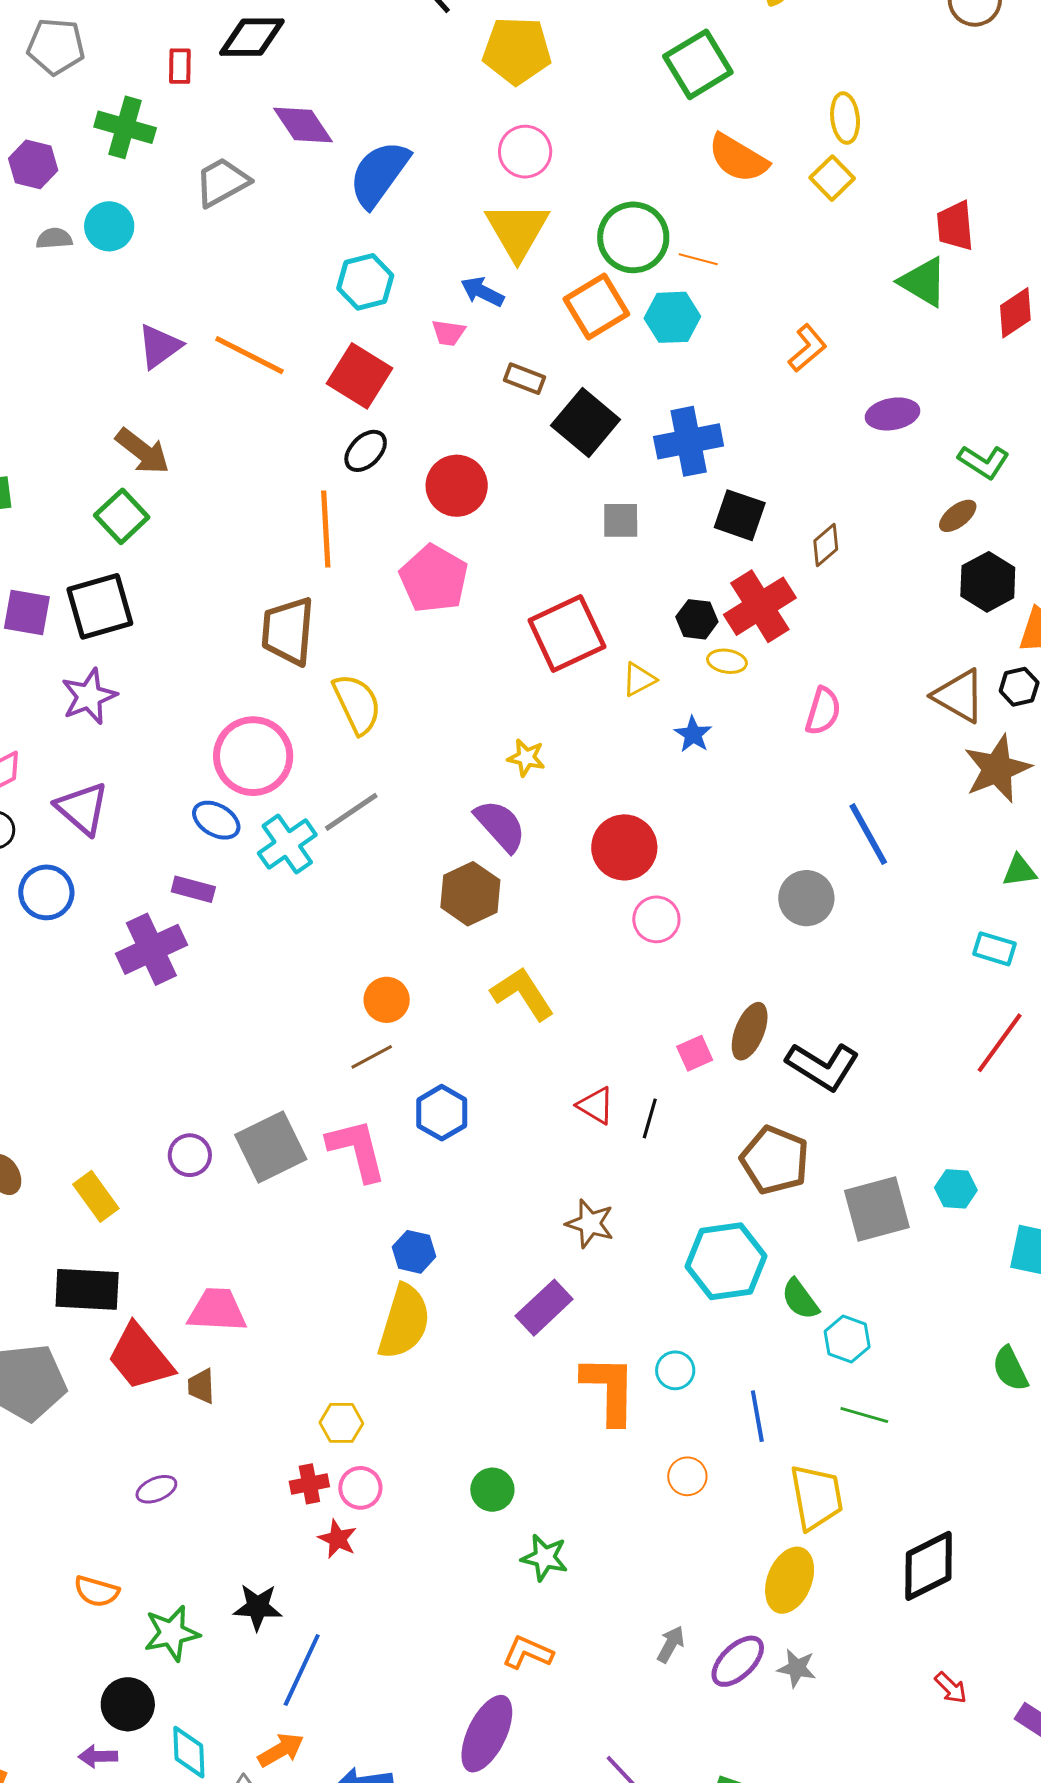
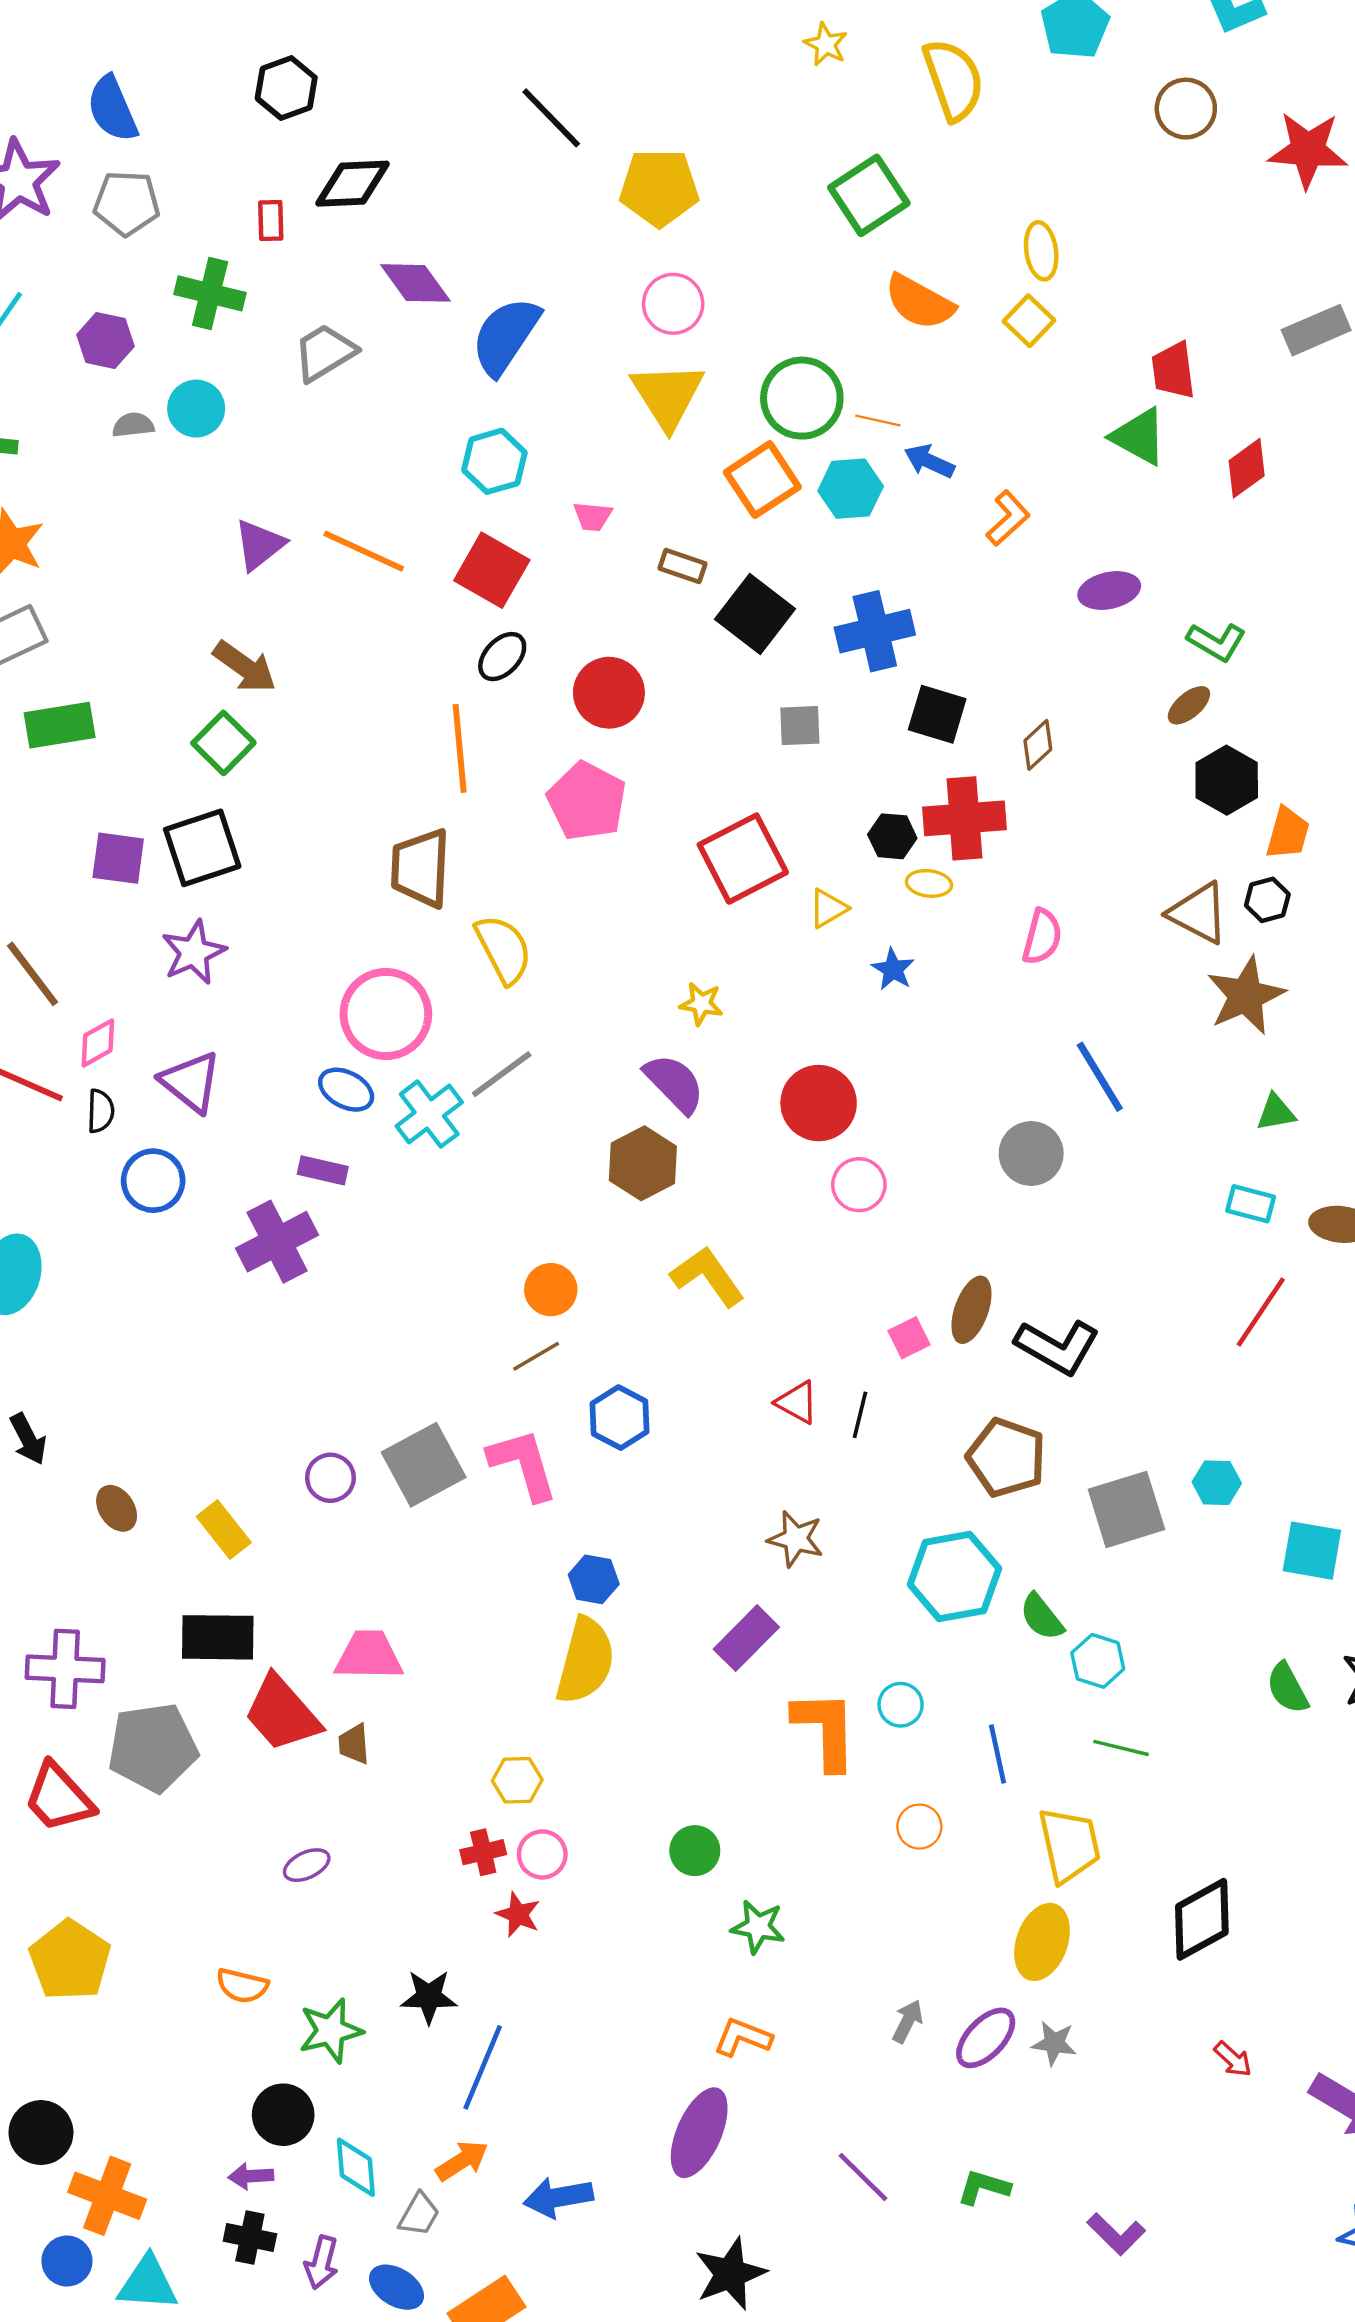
blue arrow: (482, 292) -> (929, 461), moved
red cross: (760, 606) -> (964, 818), turned 30

